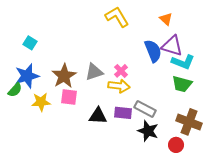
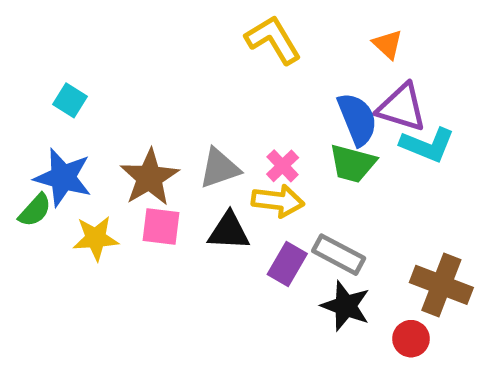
blue star: (27, 76) -> (63, 178), turned 30
green trapezoid: (182, 84) -> (353, 164), moved
purple rectangle: (123, 113) -> (287, 264), turned -66
black triangle: (98, 116) -> (229, 231), moved

